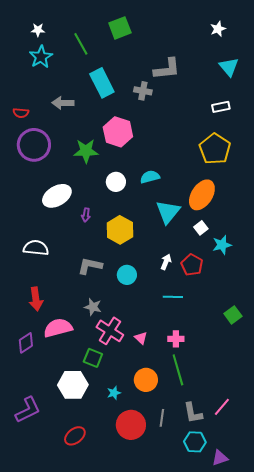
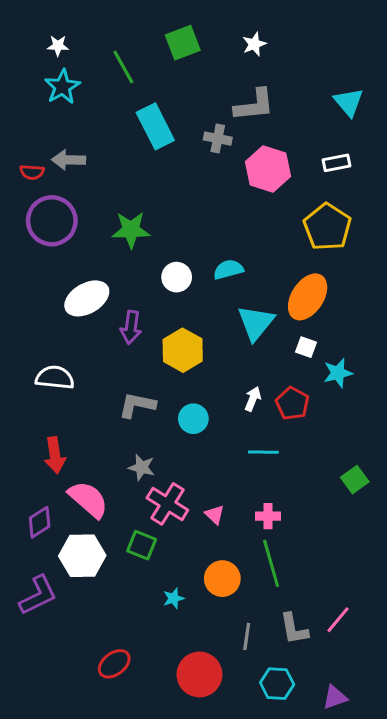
white star: (218, 29) -> (254, 44), moved
gray arrow: (63, 103) -> (69, 160), moved
pink hexagon: (118, 132) -> (268, 169), moved
purple arrow: (86, 215) -> (131, 327), size x1.5
white square: (201, 228) -> (306, 347), turned -32
pink semicircle: (58, 328) -> (88, 499), turned 56
white hexagon: (73, 385) -> (82, 556), moved
purple L-shape: (28, 410) -> (38, 595), moved
red circle: (131, 425) -> (199, 674), moved
cyan hexagon: (195, 442) -> (277, 684), moved

